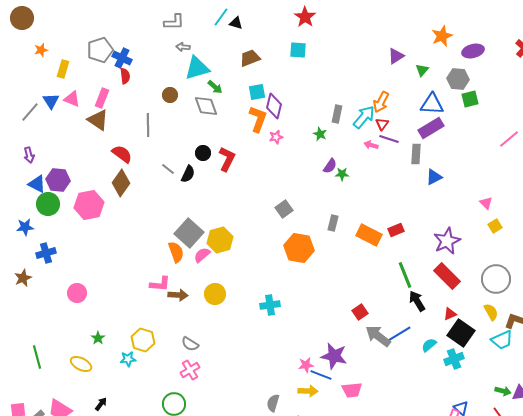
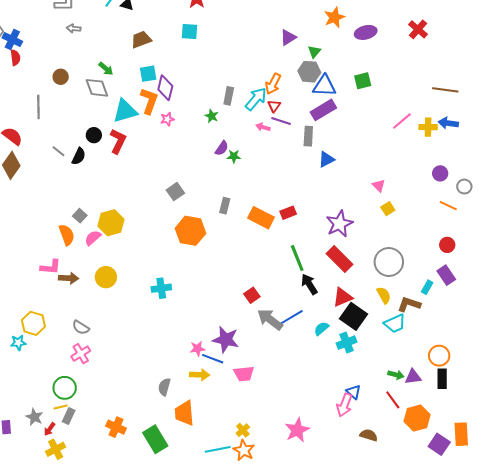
cyan triangle: (197, 68) -> (125, 111), moved
gray hexagon: (458, 79) -> (309, 72), moved
gray square: (189, 233) -> (80, 216), size x0.5
red triangle: (450, 314) -> (343, 297), size x1.5

